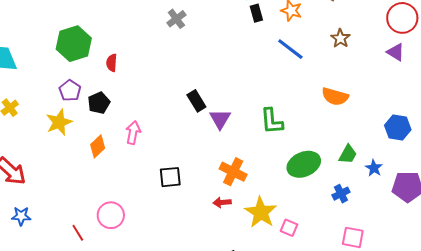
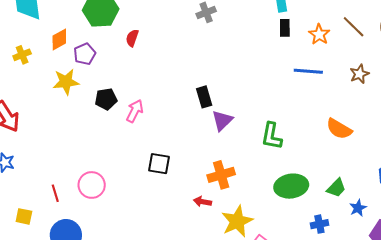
blue line: (290, 49) -> (308, 71), turned -48
black pentagon: (99, 103) -> (106, 99), moved
orange diamond: (98, 146) -> (59, 40), moved
orange cross: (233, 172) -> (221, 175), turned 32

